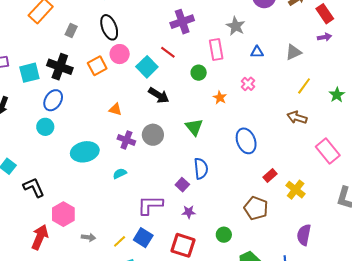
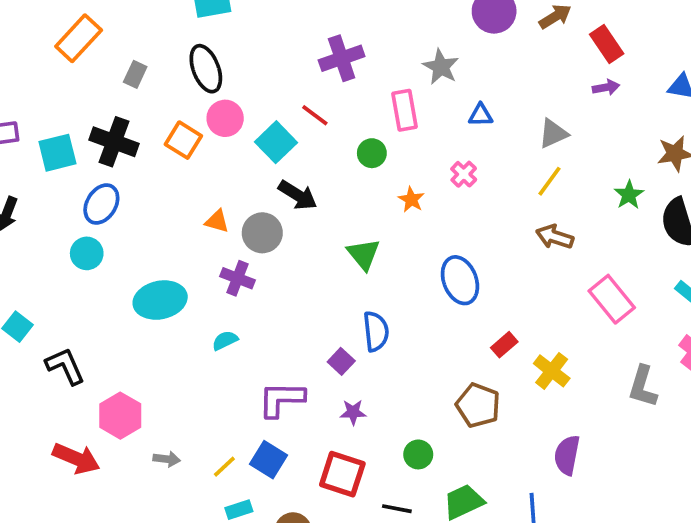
gray triangle: (294, 52) -> (553, 134), moved
orange square: (97, 66) -> (183, 140), turned -30
yellow line: (304, 86) -> (550, 181), moved
gray circle: (153, 135) -> (262, 233), moved
red arrow: (40, 237) -> (76, 458), turned 90

